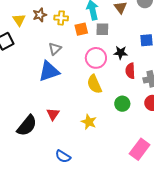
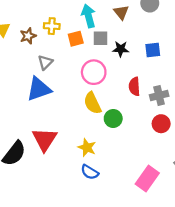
brown star: (40, 15) -> (28, 36), moved
black star: (121, 53) -> (121, 49), moved
green circle: (122, 104) -> (113, 118), moved
red triangle: (53, 114) -> (45, 139), size x1.6
blue semicircle: (63, 156) -> (90, 172), moved

